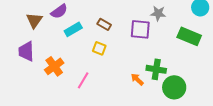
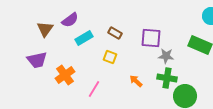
gray star: (158, 13) -> (166, 56), moved
purple trapezoid: (26, 51) -> (37, 60), turned -100
orange arrow: (137, 79) -> (136, 81), moved

